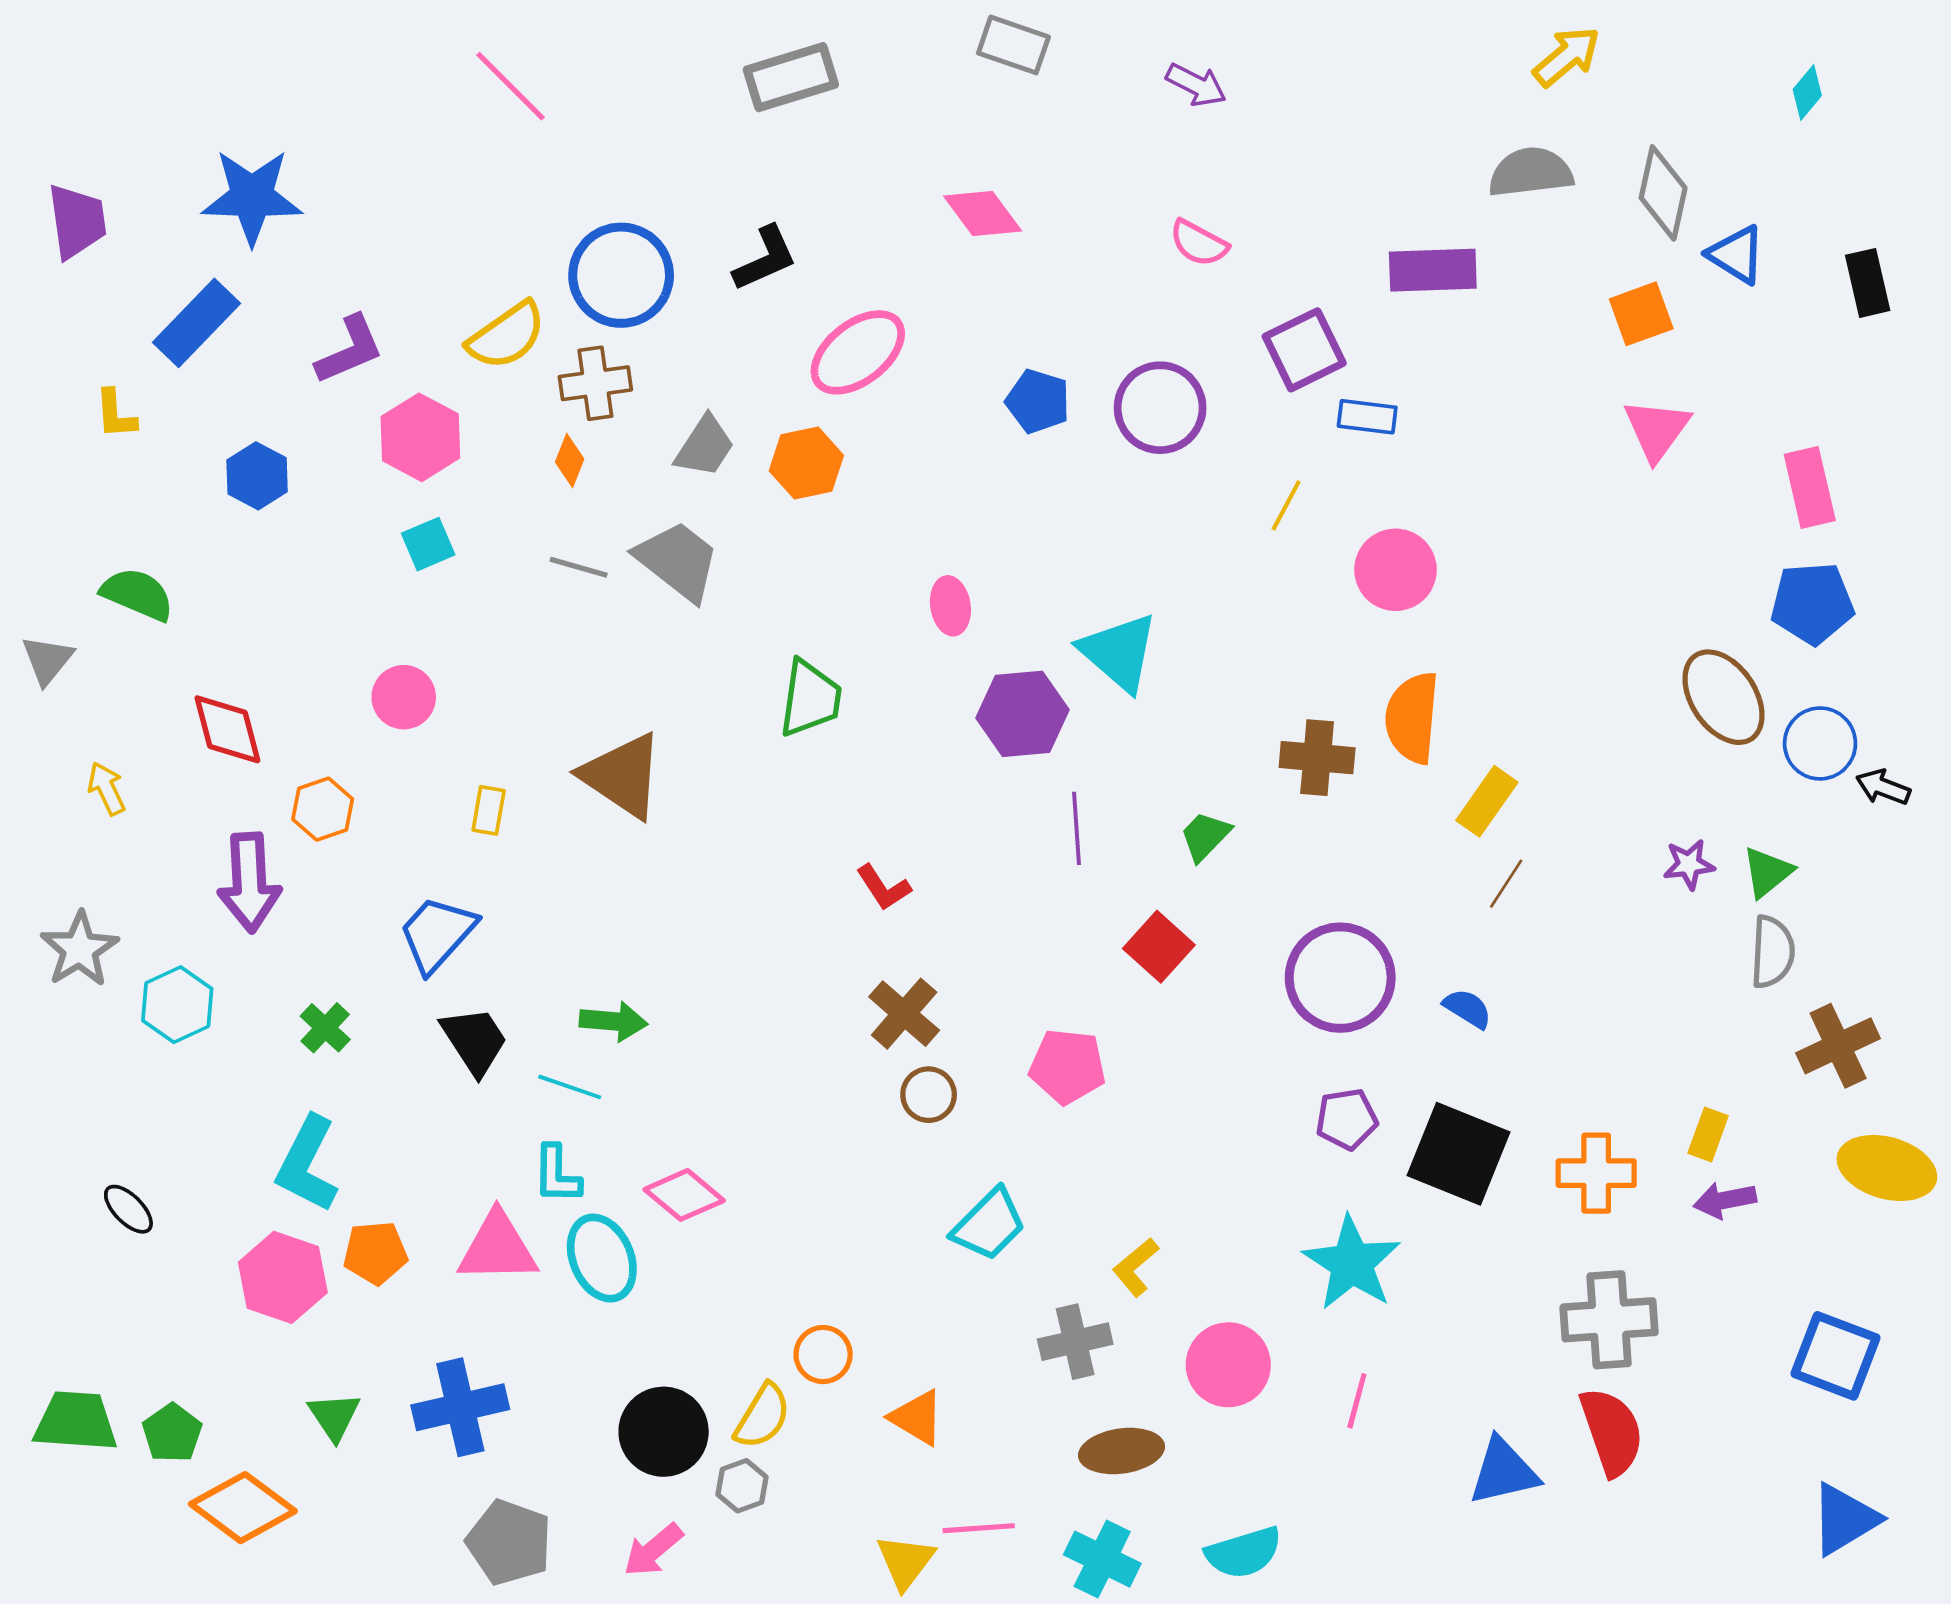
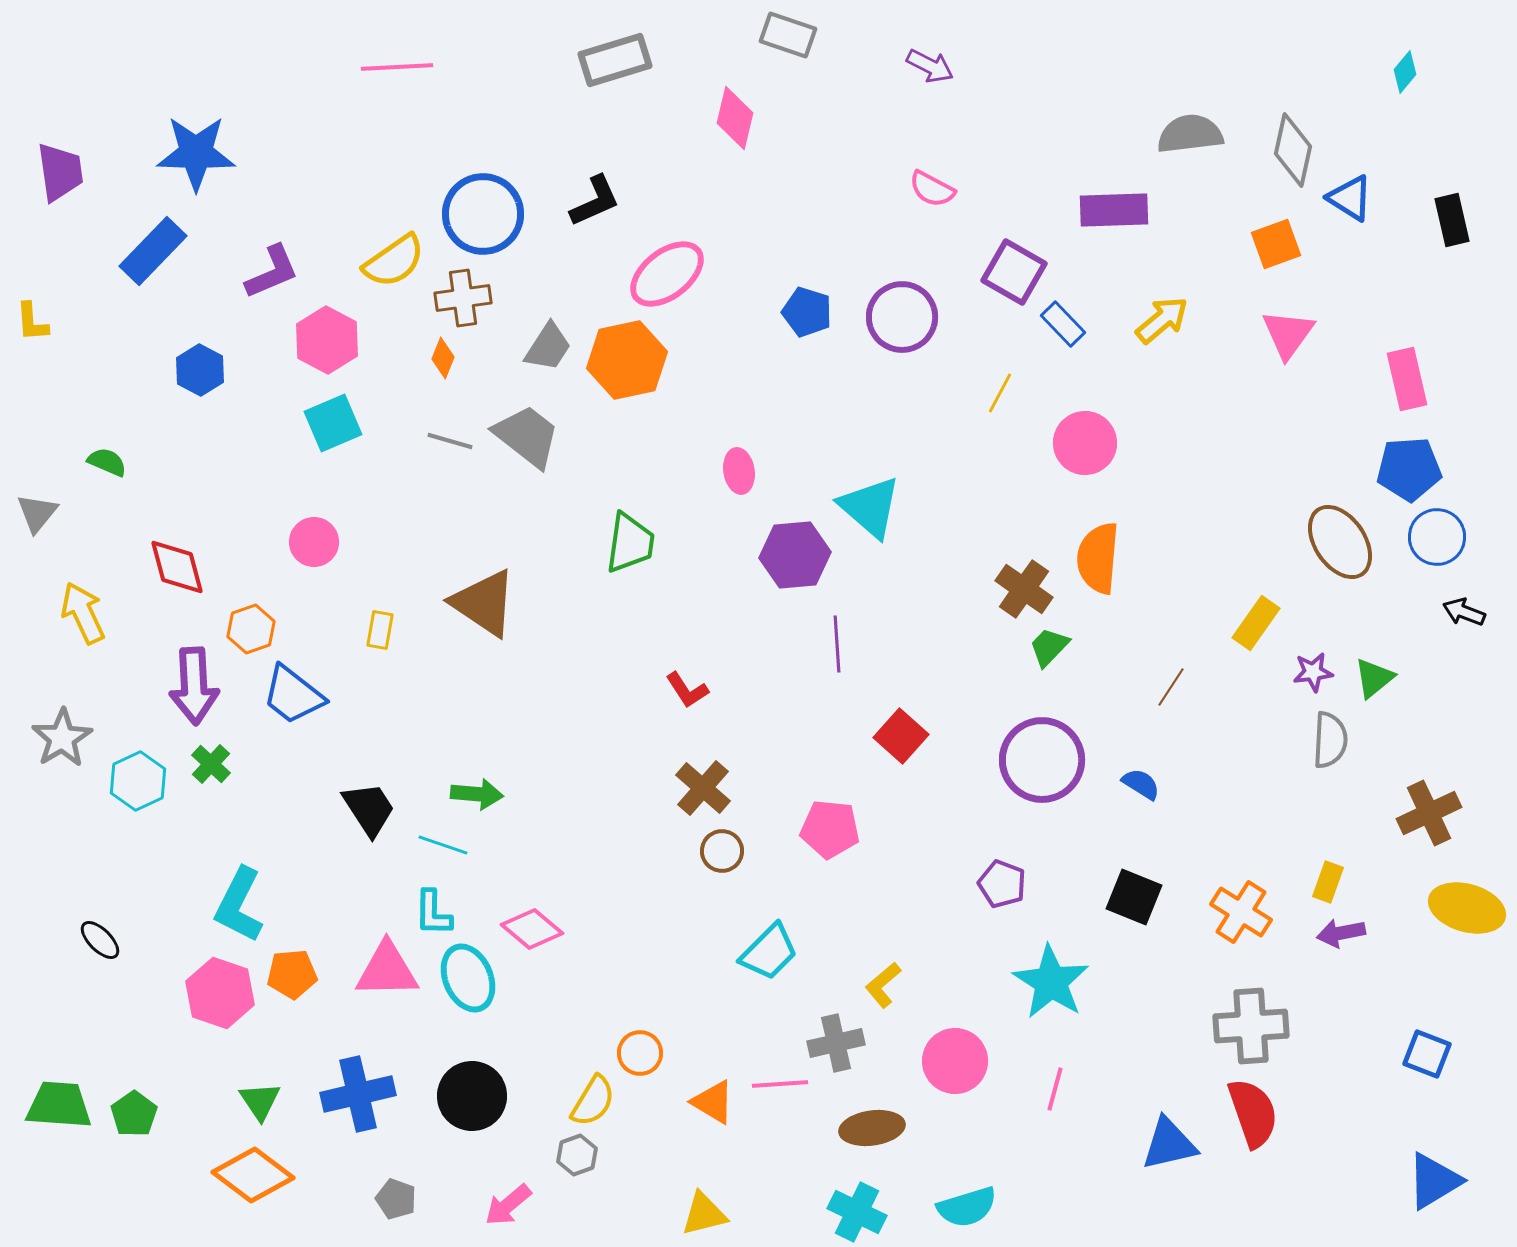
yellow arrow: (1567, 57) -> (1162, 320), moved
pink line: (510, 86) -> (397, 67), turned -48
pink diamond: (983, 213) -> (735, 118), moved, turned 50
purple square: (1304, 350) -> (1014, 272), turned -34
yellow L-shape: (116, 414) -> (32, 322), moved
blue rectangle: (1367, 417) -> (1063, 324), turned 39
orange hexagon: (806, 463) -> (627, 360), size x1.4
cyan square: (428, 544) -> (333, 423), size x1.4
green semicircle: (137, 594) -> (107, 462), size x0.7
blue circle: (1820, 743) -> (1437, 537), moved
brown cross: (1317, 758) -> (1024, 589), turned 30
yellow arrow: (107, 788) -> (83, 613), size x1.5
yellow rectangle: (1487, 801) -> (1256, 623), moved
green trapezoid: (1205, 836) -> (1049, 647), moved
blue trapezoid: (437, 934) -> (293, 695), moved, turned -94
gray semicircle: (1772, 952) -> (1330, 740), moved
green cross: (325, 1028) -> (211, 764), moved
purple pentagon: (1347, 1119) -> (1002, 884), moved, turned 30
black square: (1459, 1154) -> (1134, 897), size x0.7
orange cross: (1596, 1173) -> (1241, 912), turned 32
blue square: (1835, 1356) -> (1427, 1054), size x0.7
black circle: (664, 1432) -> (472, 1096), moved
orange diamond: (243, 1508) -> (253, 1175), moved
pink line: (979, 1528) -> (780, 1084), moved
gray pentagon: (509, 1542) -> (396, 1199), size x0.6
yellow triangle: (905, 1562) -> (704, 1214), turned 39

